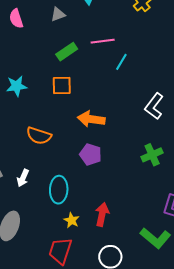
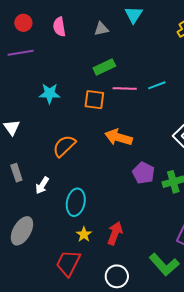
pink line: (103, 41) -> (125, 88), moved
cyan line: (121, 62) -> (157, 85), turned 30
orange semicircle: (39, 136) -> (64, 146), turned 110
purple pentagon: (91, 154) -> (144, 173), moved

